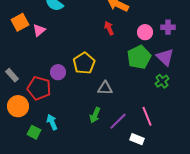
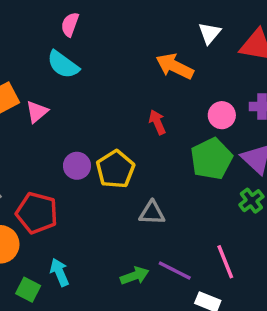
red arrow: (109, 28) -> (157, 122), moved
purple circle: (58, 72) -> (77, 166), moved
green arrow: (95, 115) -> (135, 276), moved, turned -133
purple line: (118, 121) -> (175, 270), turned 72

